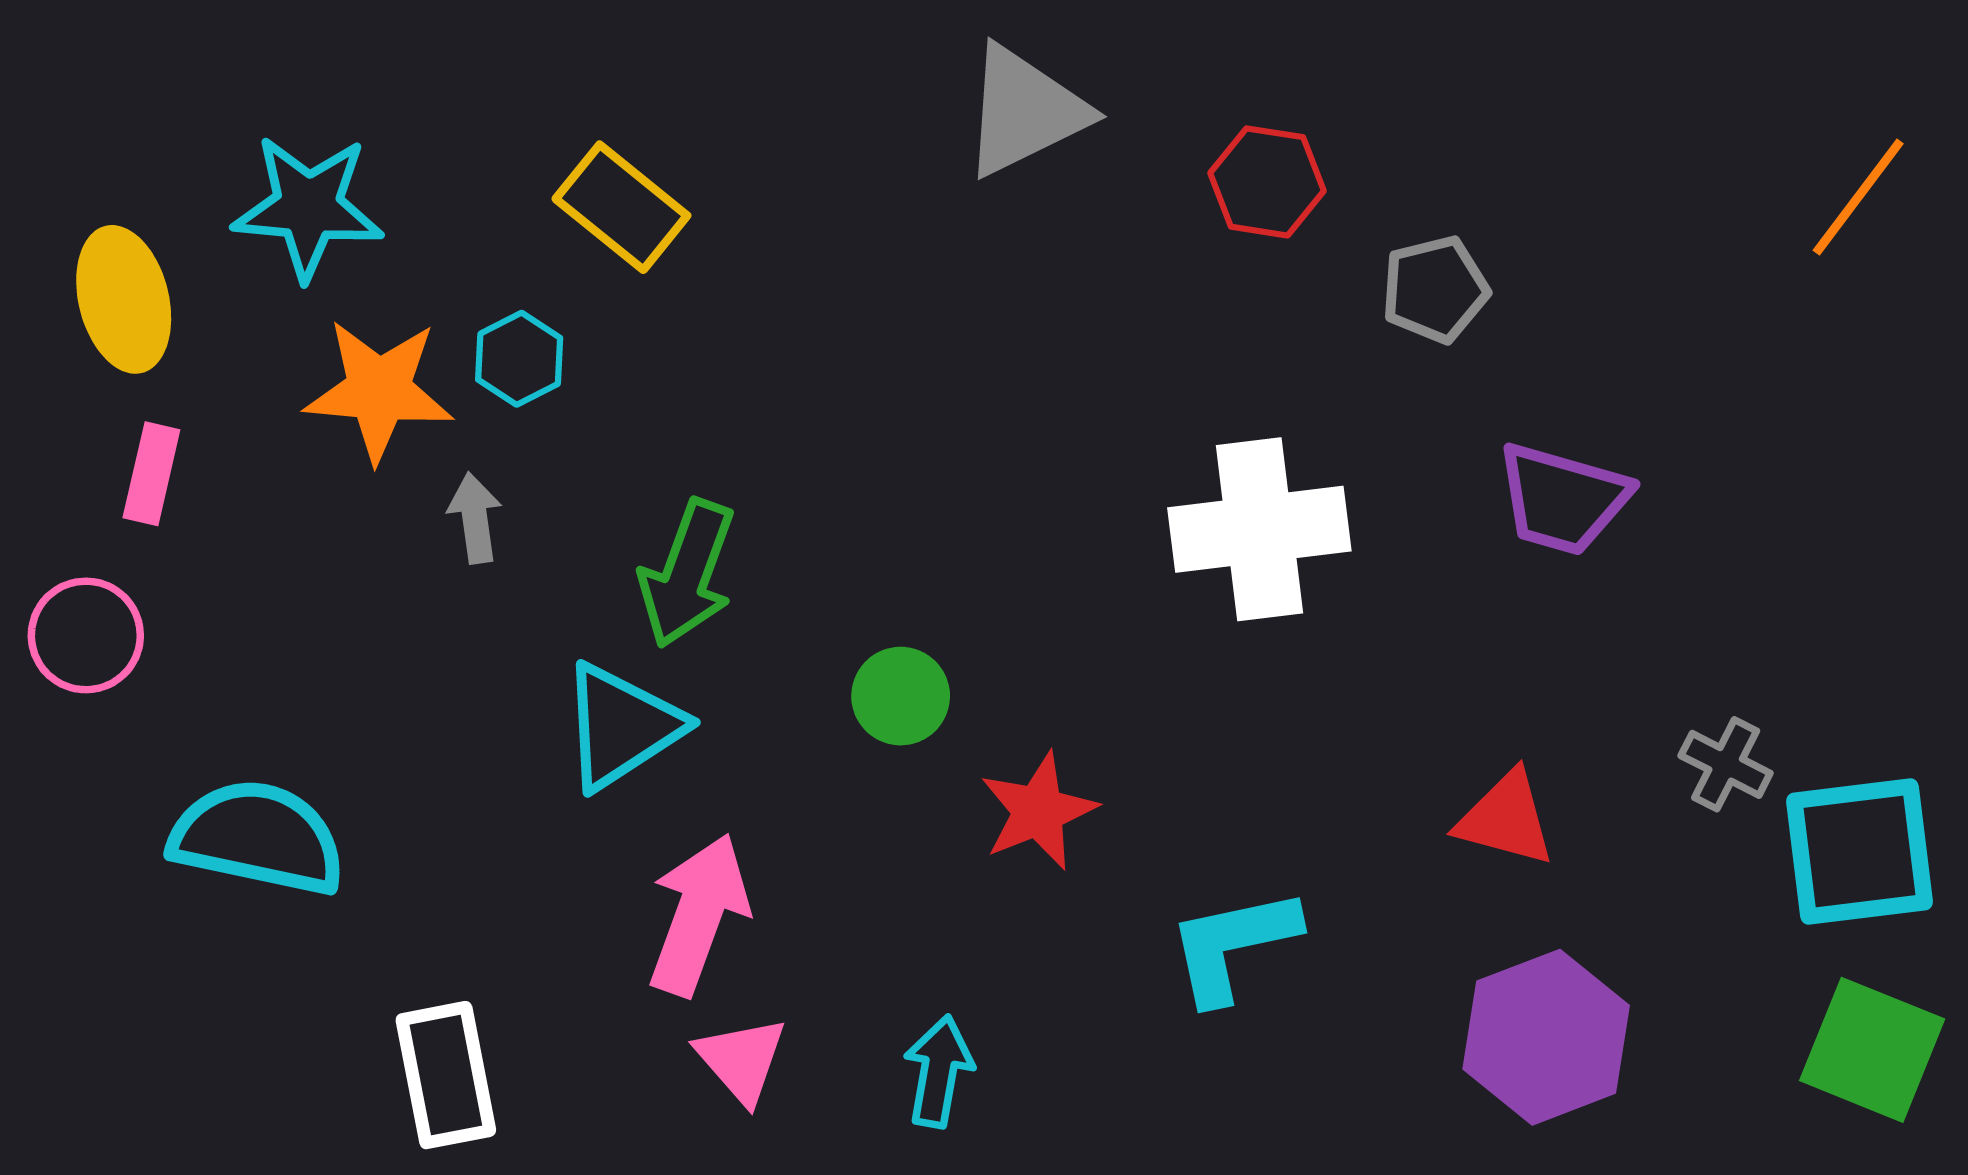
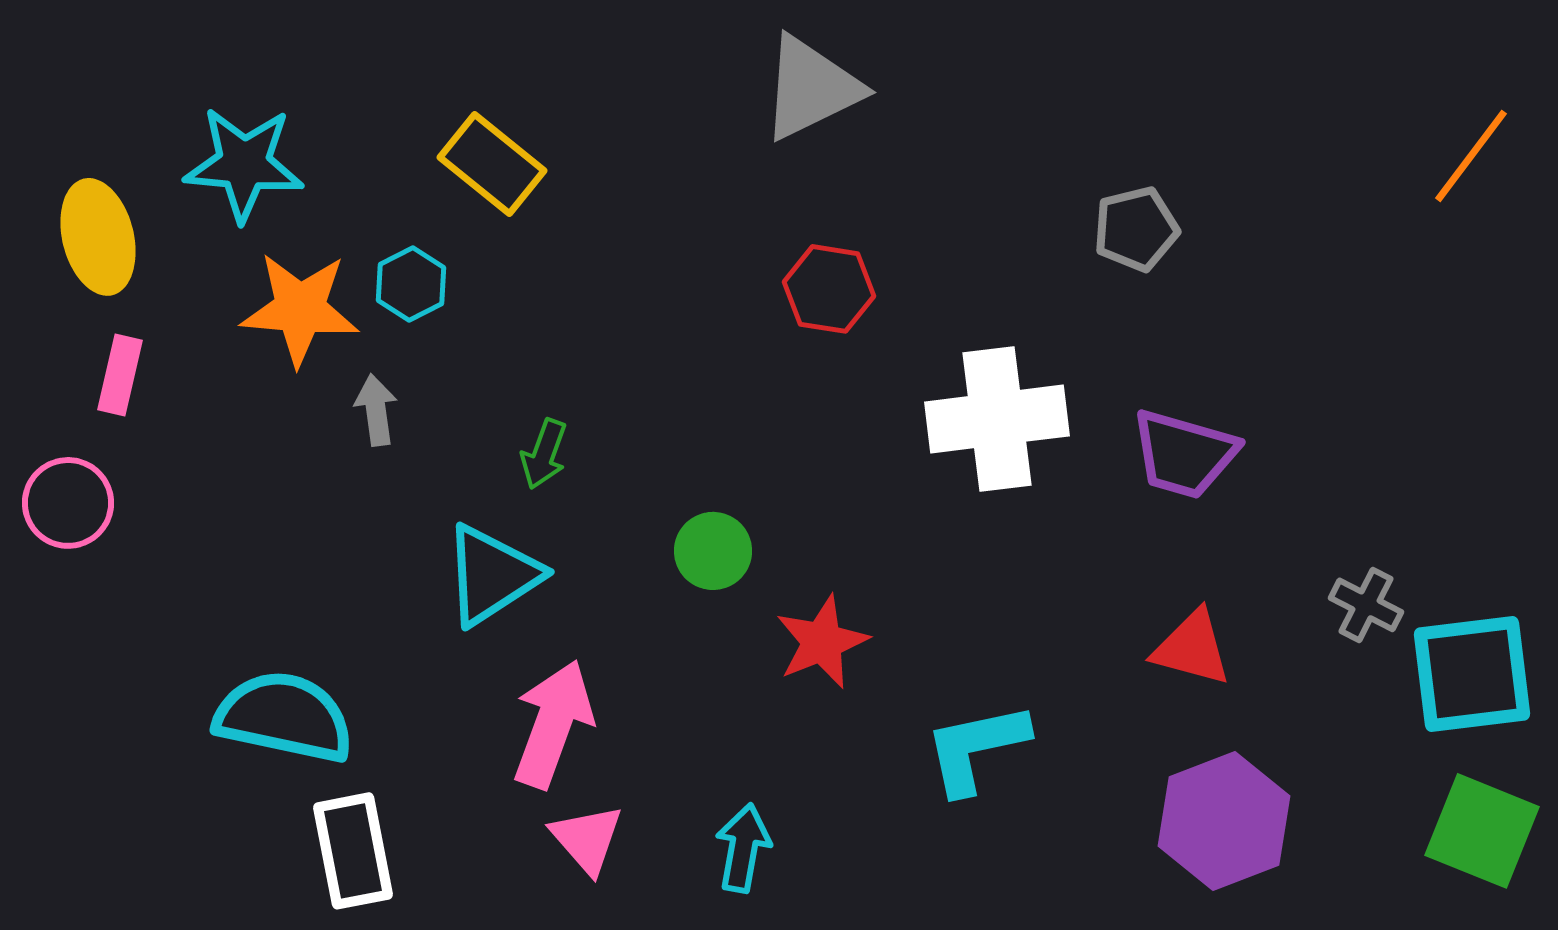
red hexagon: (1267, 182) -> (829, 289), moved
purple trapezoid: (1563, 499) -> (1184, 454), moved
green arrow: (687, 574) -> (544, 454), size x0.6
cyan semicircle: (258, 838) -> (284, 717), moved

